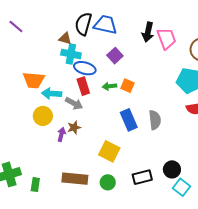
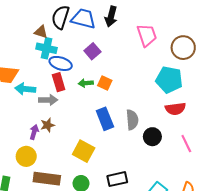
black arrow: (148, 32) -> (111, 16), moved
gray arrow: (74, 103) -> (48, 100), turned -30
yellow circle: (43, 116) -> (26, 156), moved
black circle: (172, 169) -> (152, 137), moved

